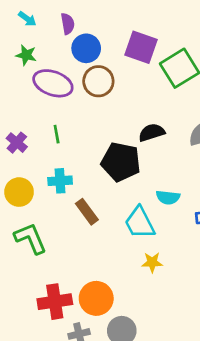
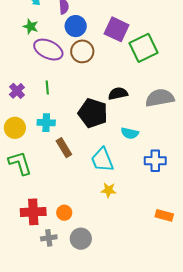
cyan semicircle: (168, 197) -> (130, 133), moved
orange circle: (96, 298) -> (64, 213), size x0.6

